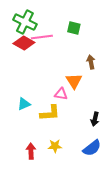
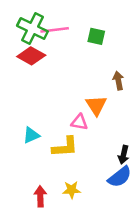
pink line: (42, 37) -> (55, 30), moved
blue semicircle: (92, 148) -> (120, 177), moved

